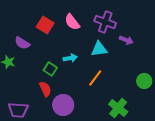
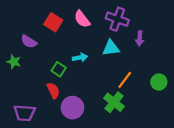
purple arrow: (126, 40) -> (140, 38), turned 72
orange line: (95, 78) -> (125, 80), moved
green cross: (118, 108) -> (114, 102), moved

